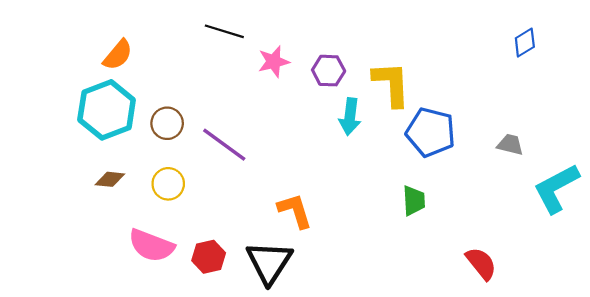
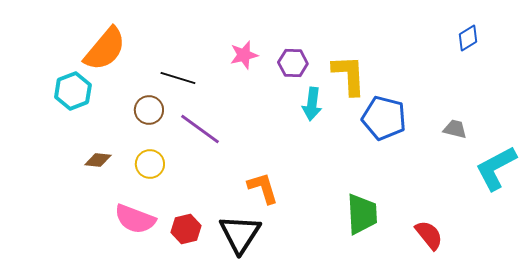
black line: (224, 31) -> (178, 78), moved
orange semicircle: (118, 55) -> (105, 49), size x1.6
cyan hexagon: (107, 110) -> (73, 91), moved, size x0.7
green trapezoid: (414, 201) -> (362, 214), moved, size x1.5

